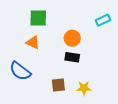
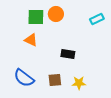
orange circle: (72, 38) -> (56, 14), moved
blue semicircle: (20, 71) -> (24, 78), moved

